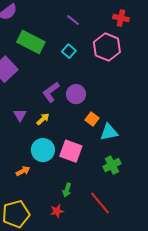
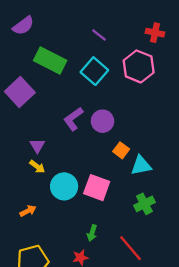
cyan square: (69, 51) -> (94, 71), size x1.6
yellow arrow: (43, 119) -> (37, 167), moved, turned 80
orange arrow: (23, 171) -> (28, 211), moved

